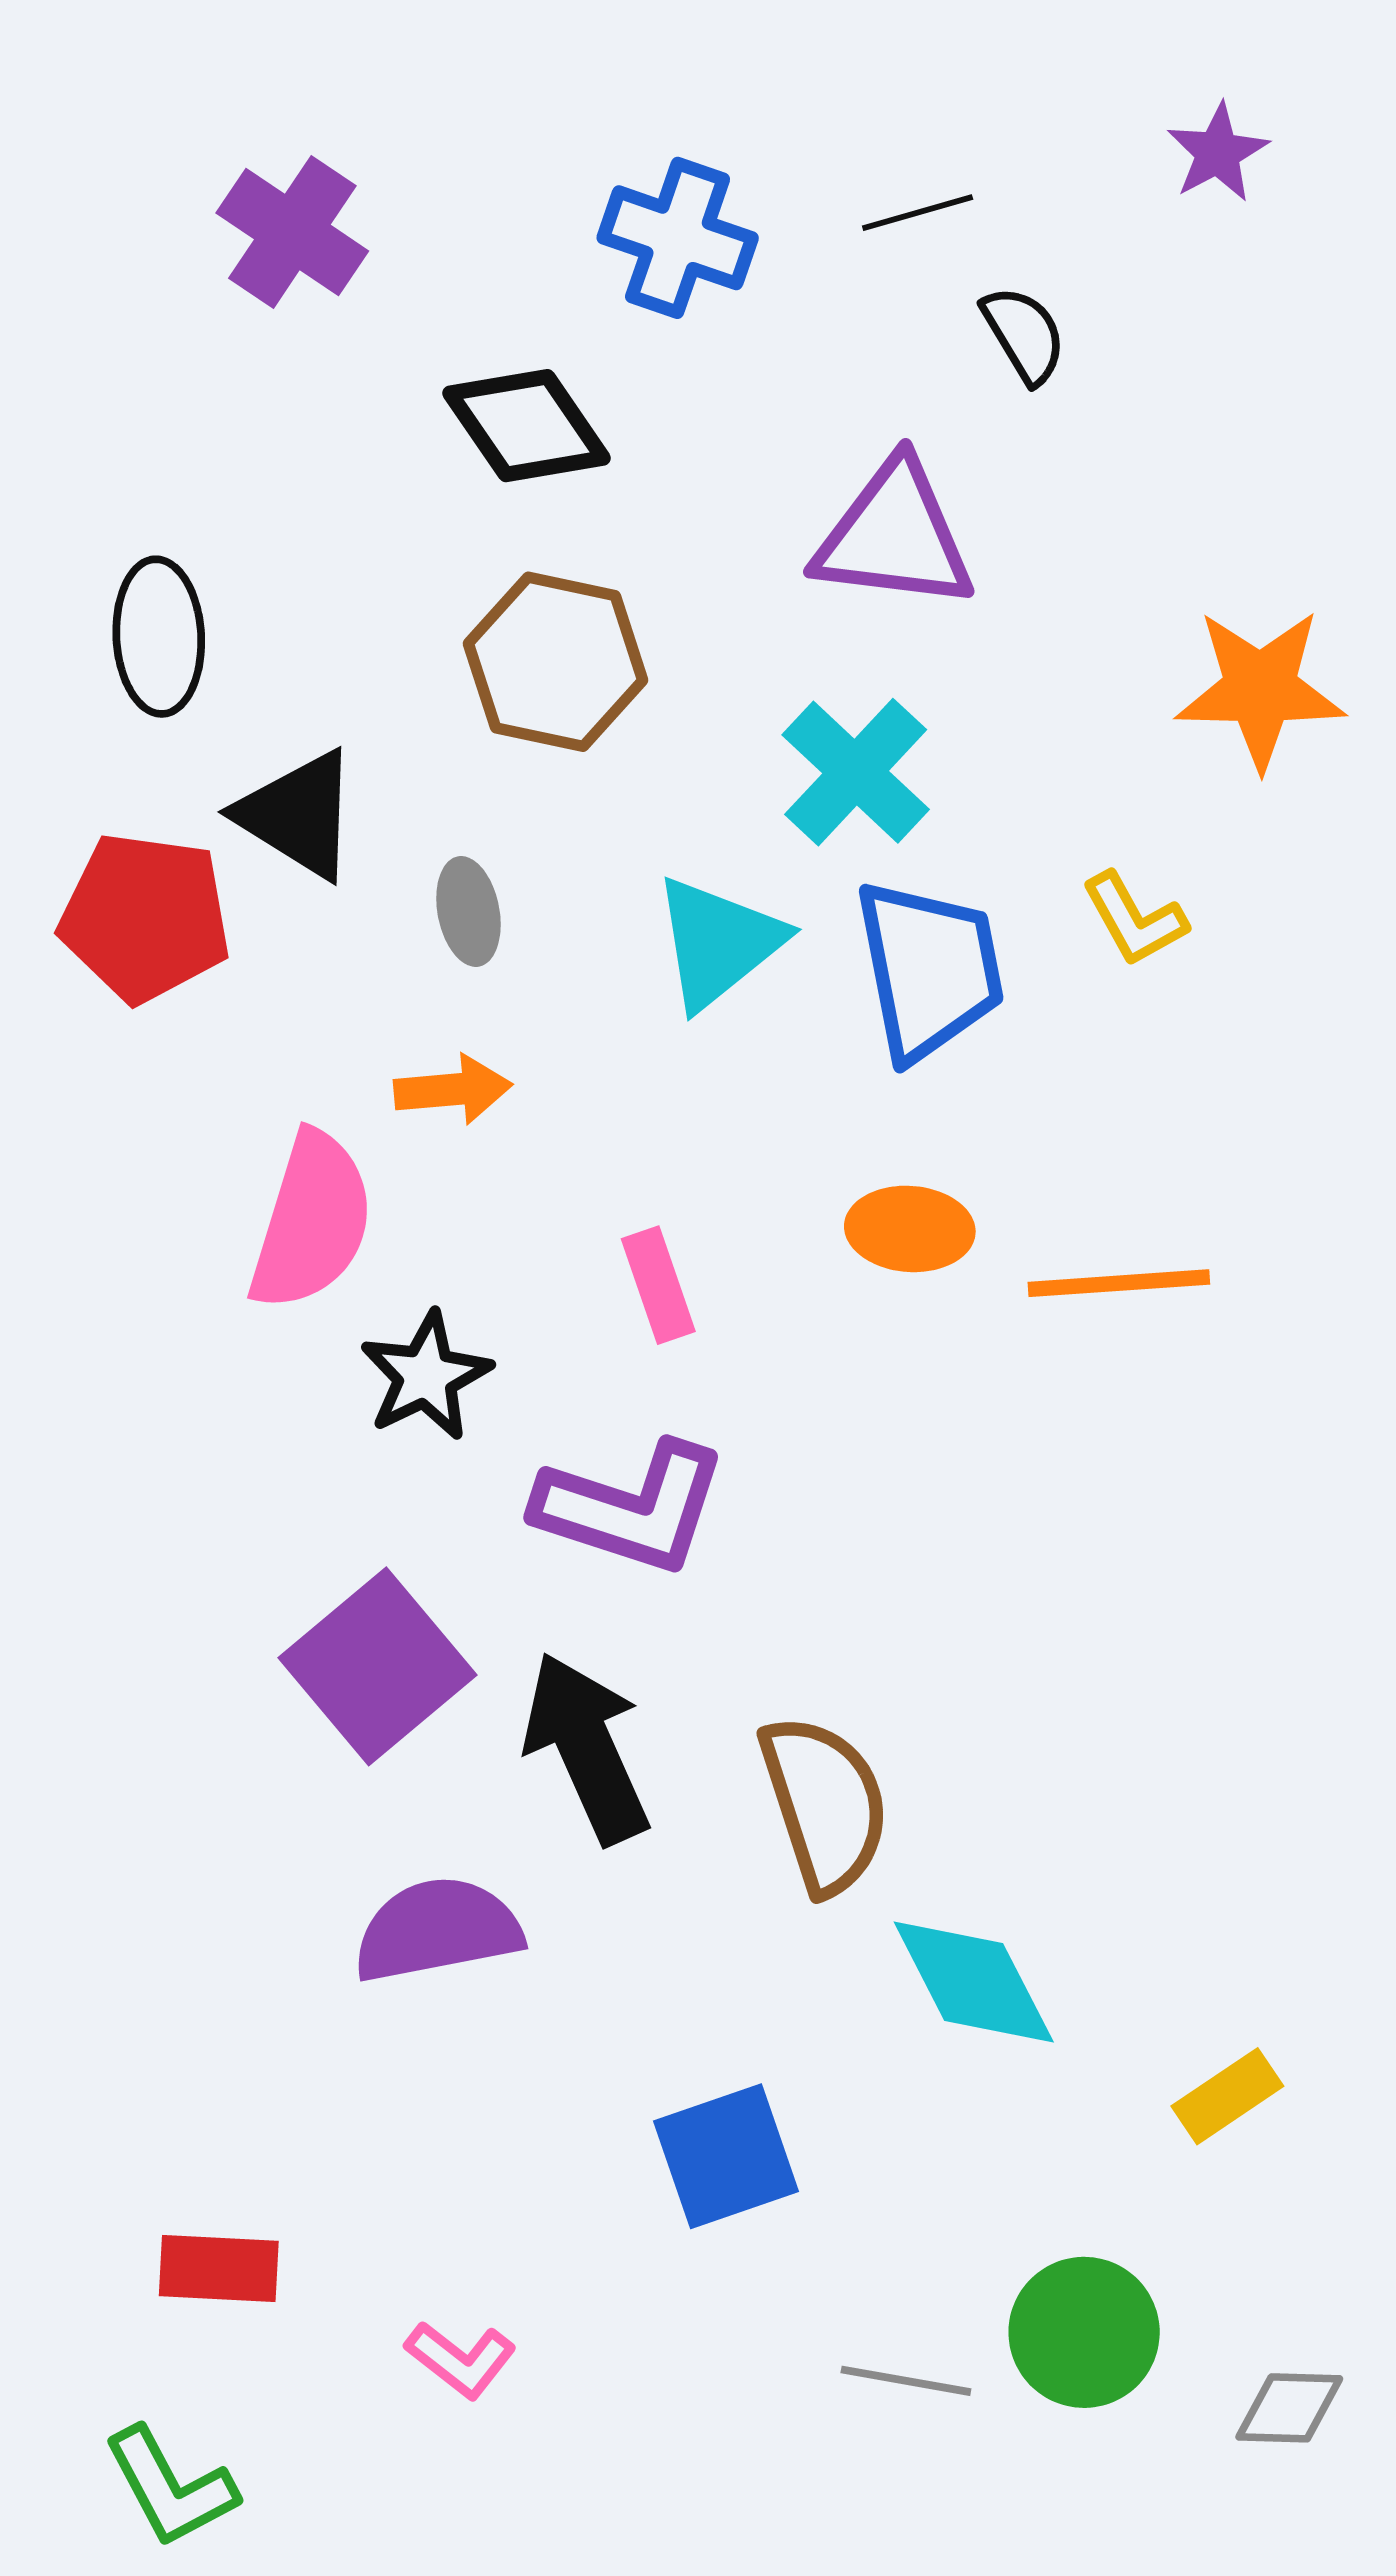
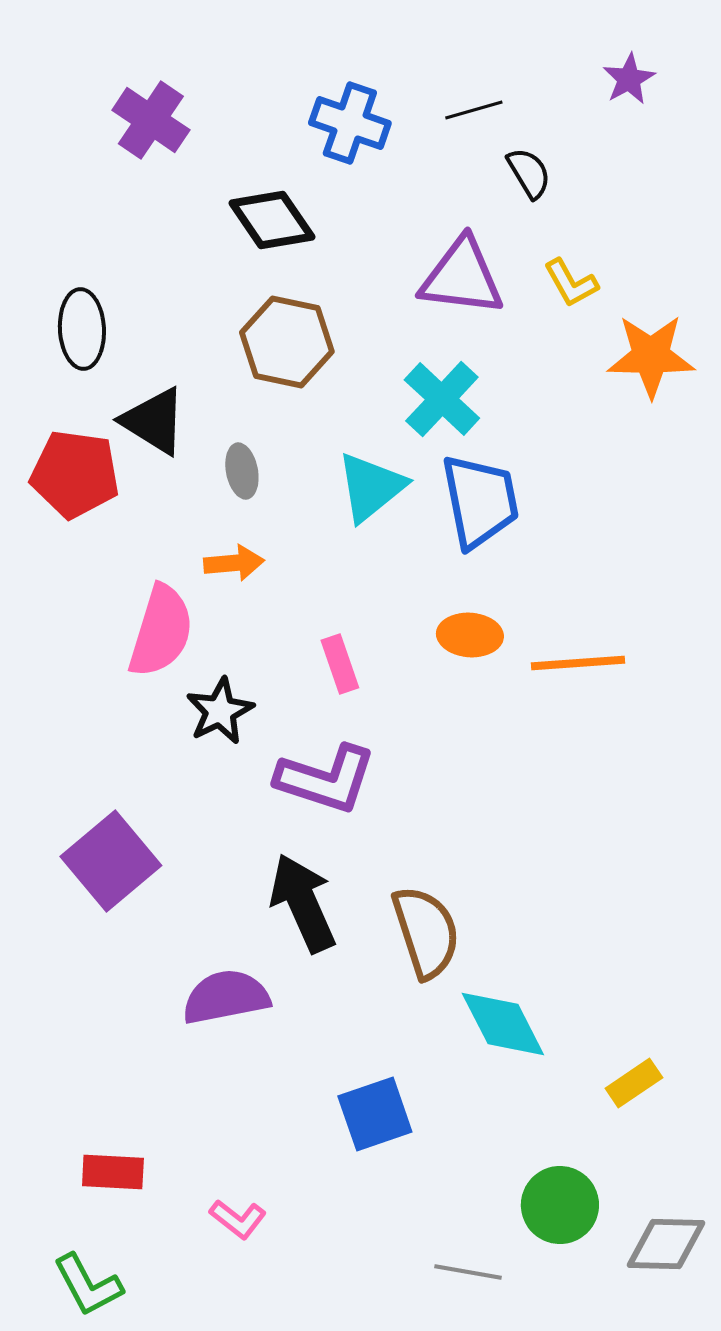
yellow L-shape: (1134, 919) -> (571, 283), moved
purple square: (377, 1666) -> (111, 861), moved
gray line: (906, 2381) -> (468, 1272), moved
gray diamond: (1289, 2408) -> (666, 1244), size x1.4

